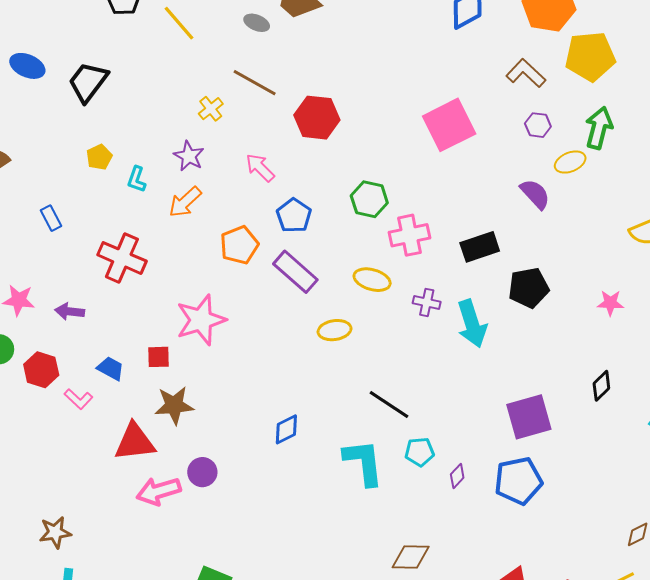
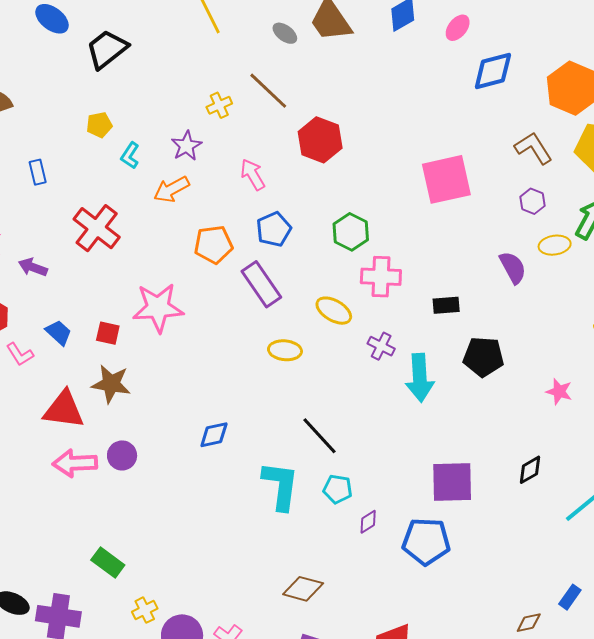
black rectangle: (480, 247) -> (446, 305), size x0.7

